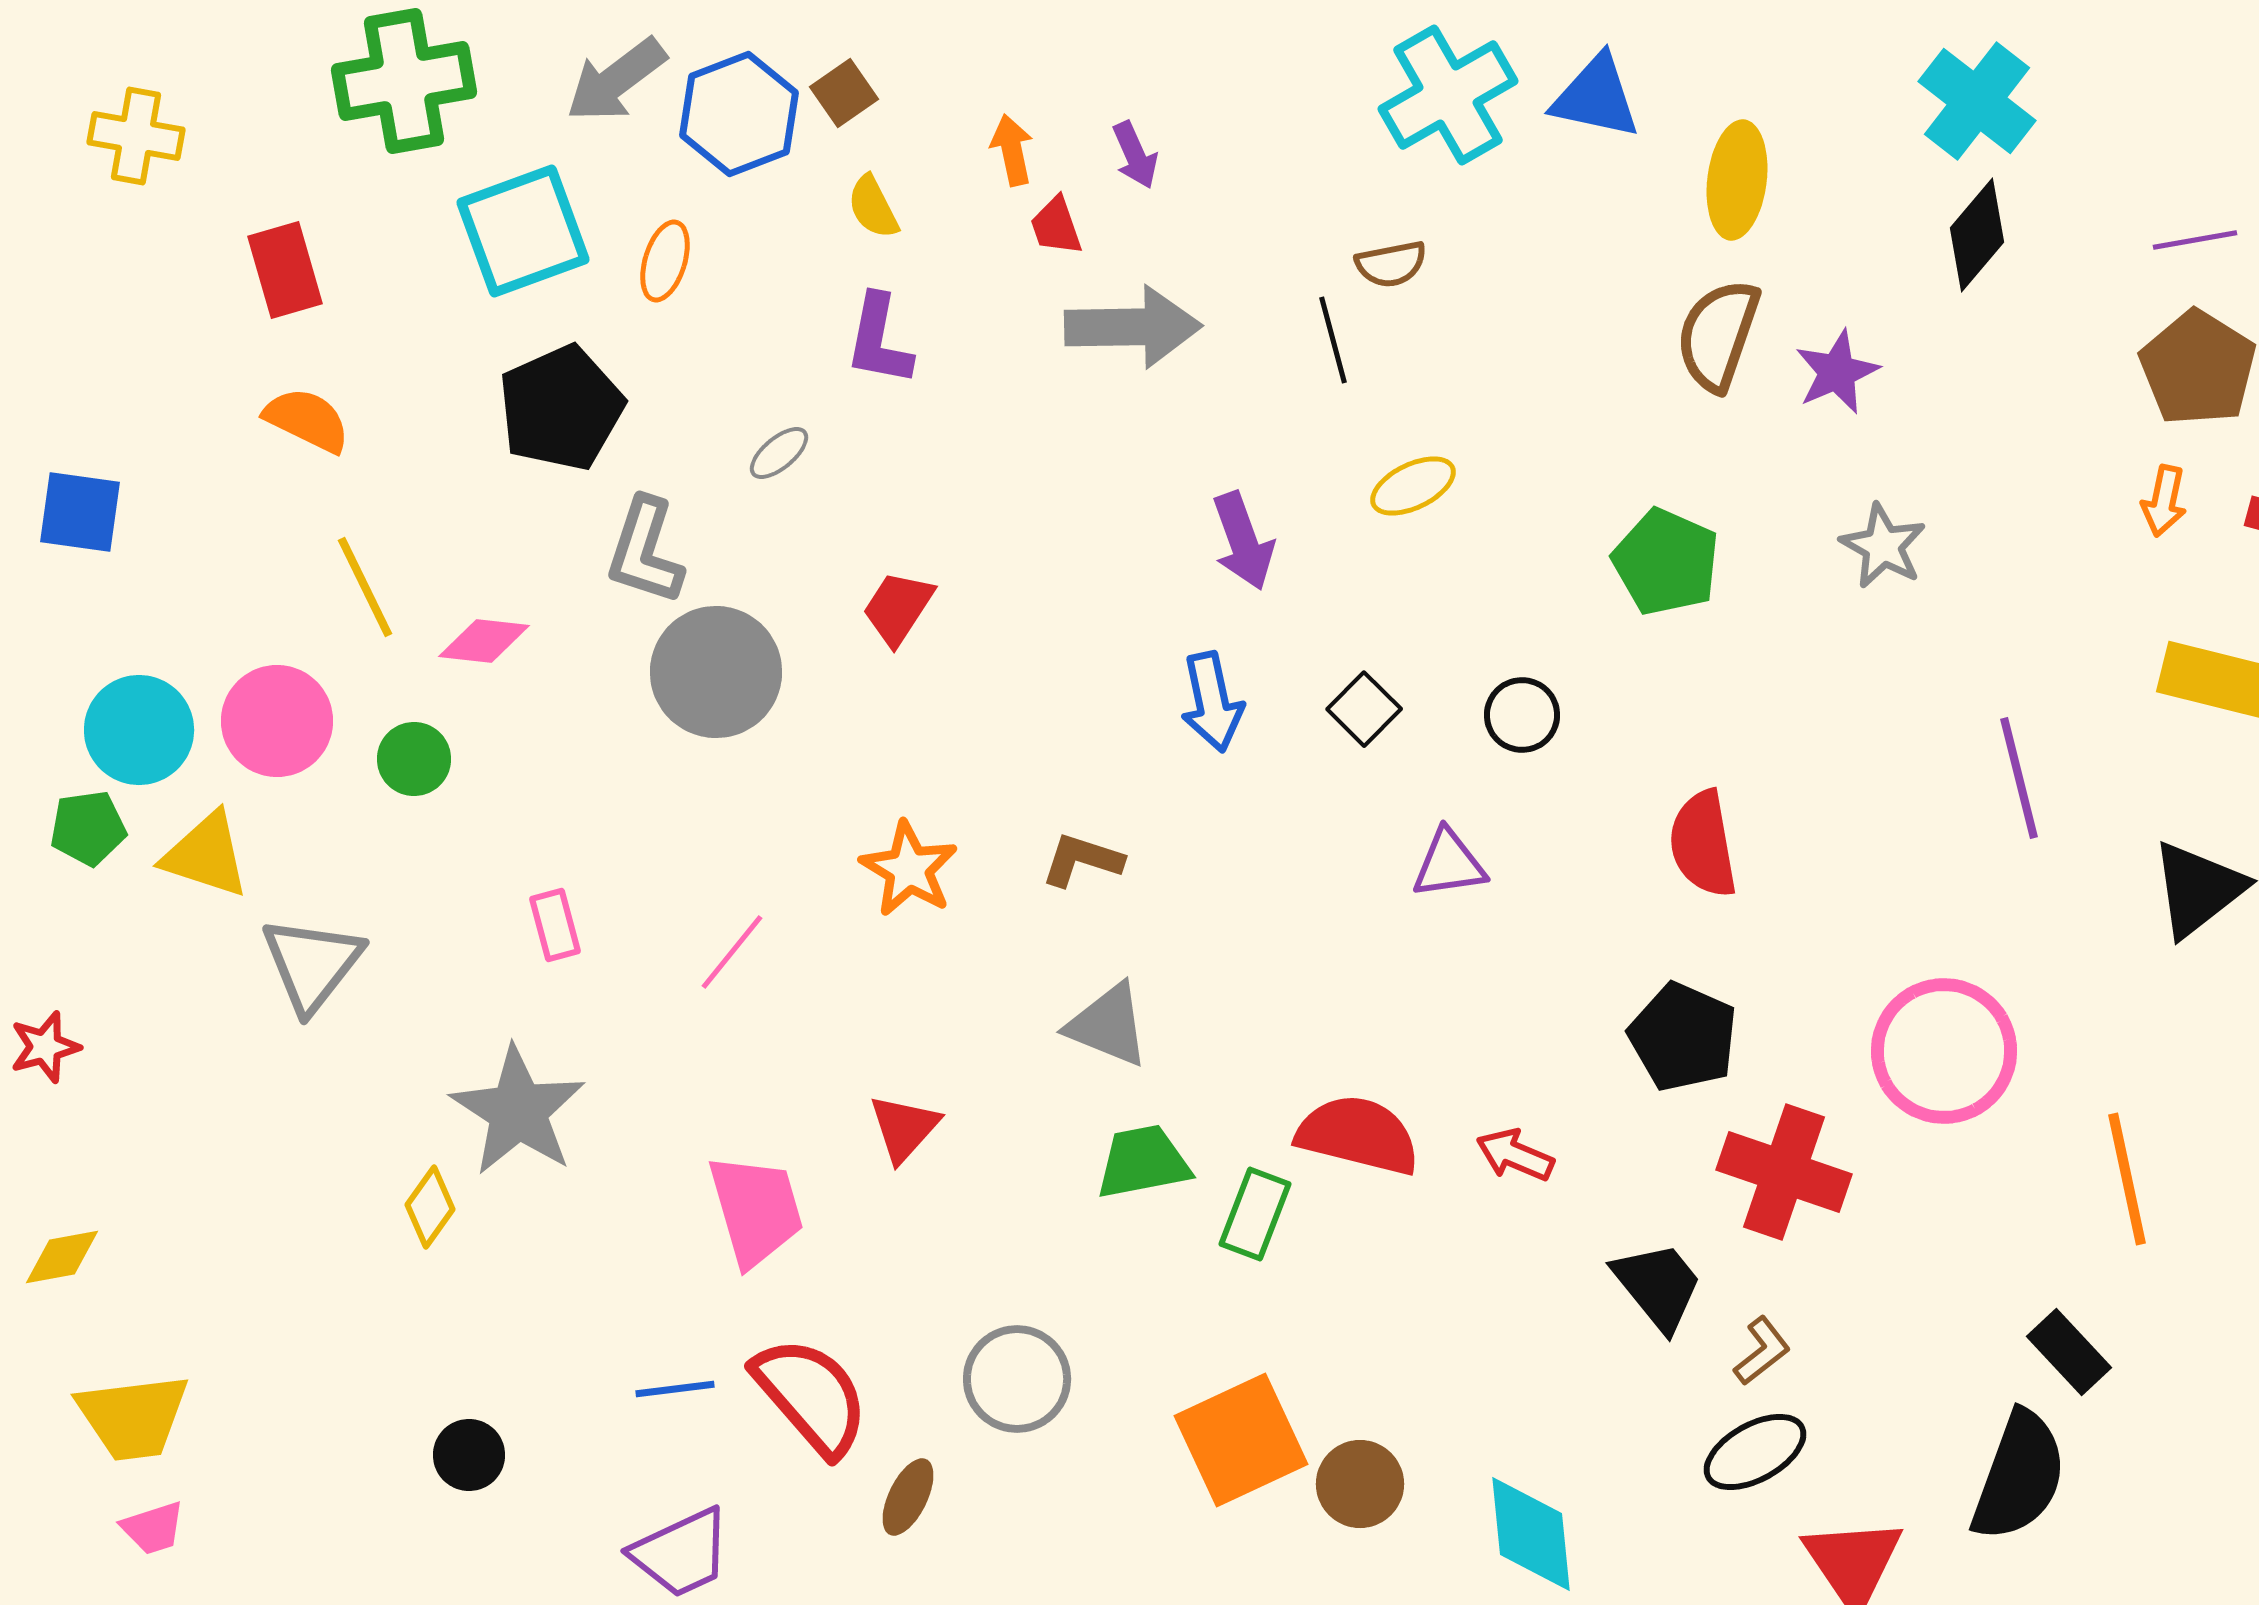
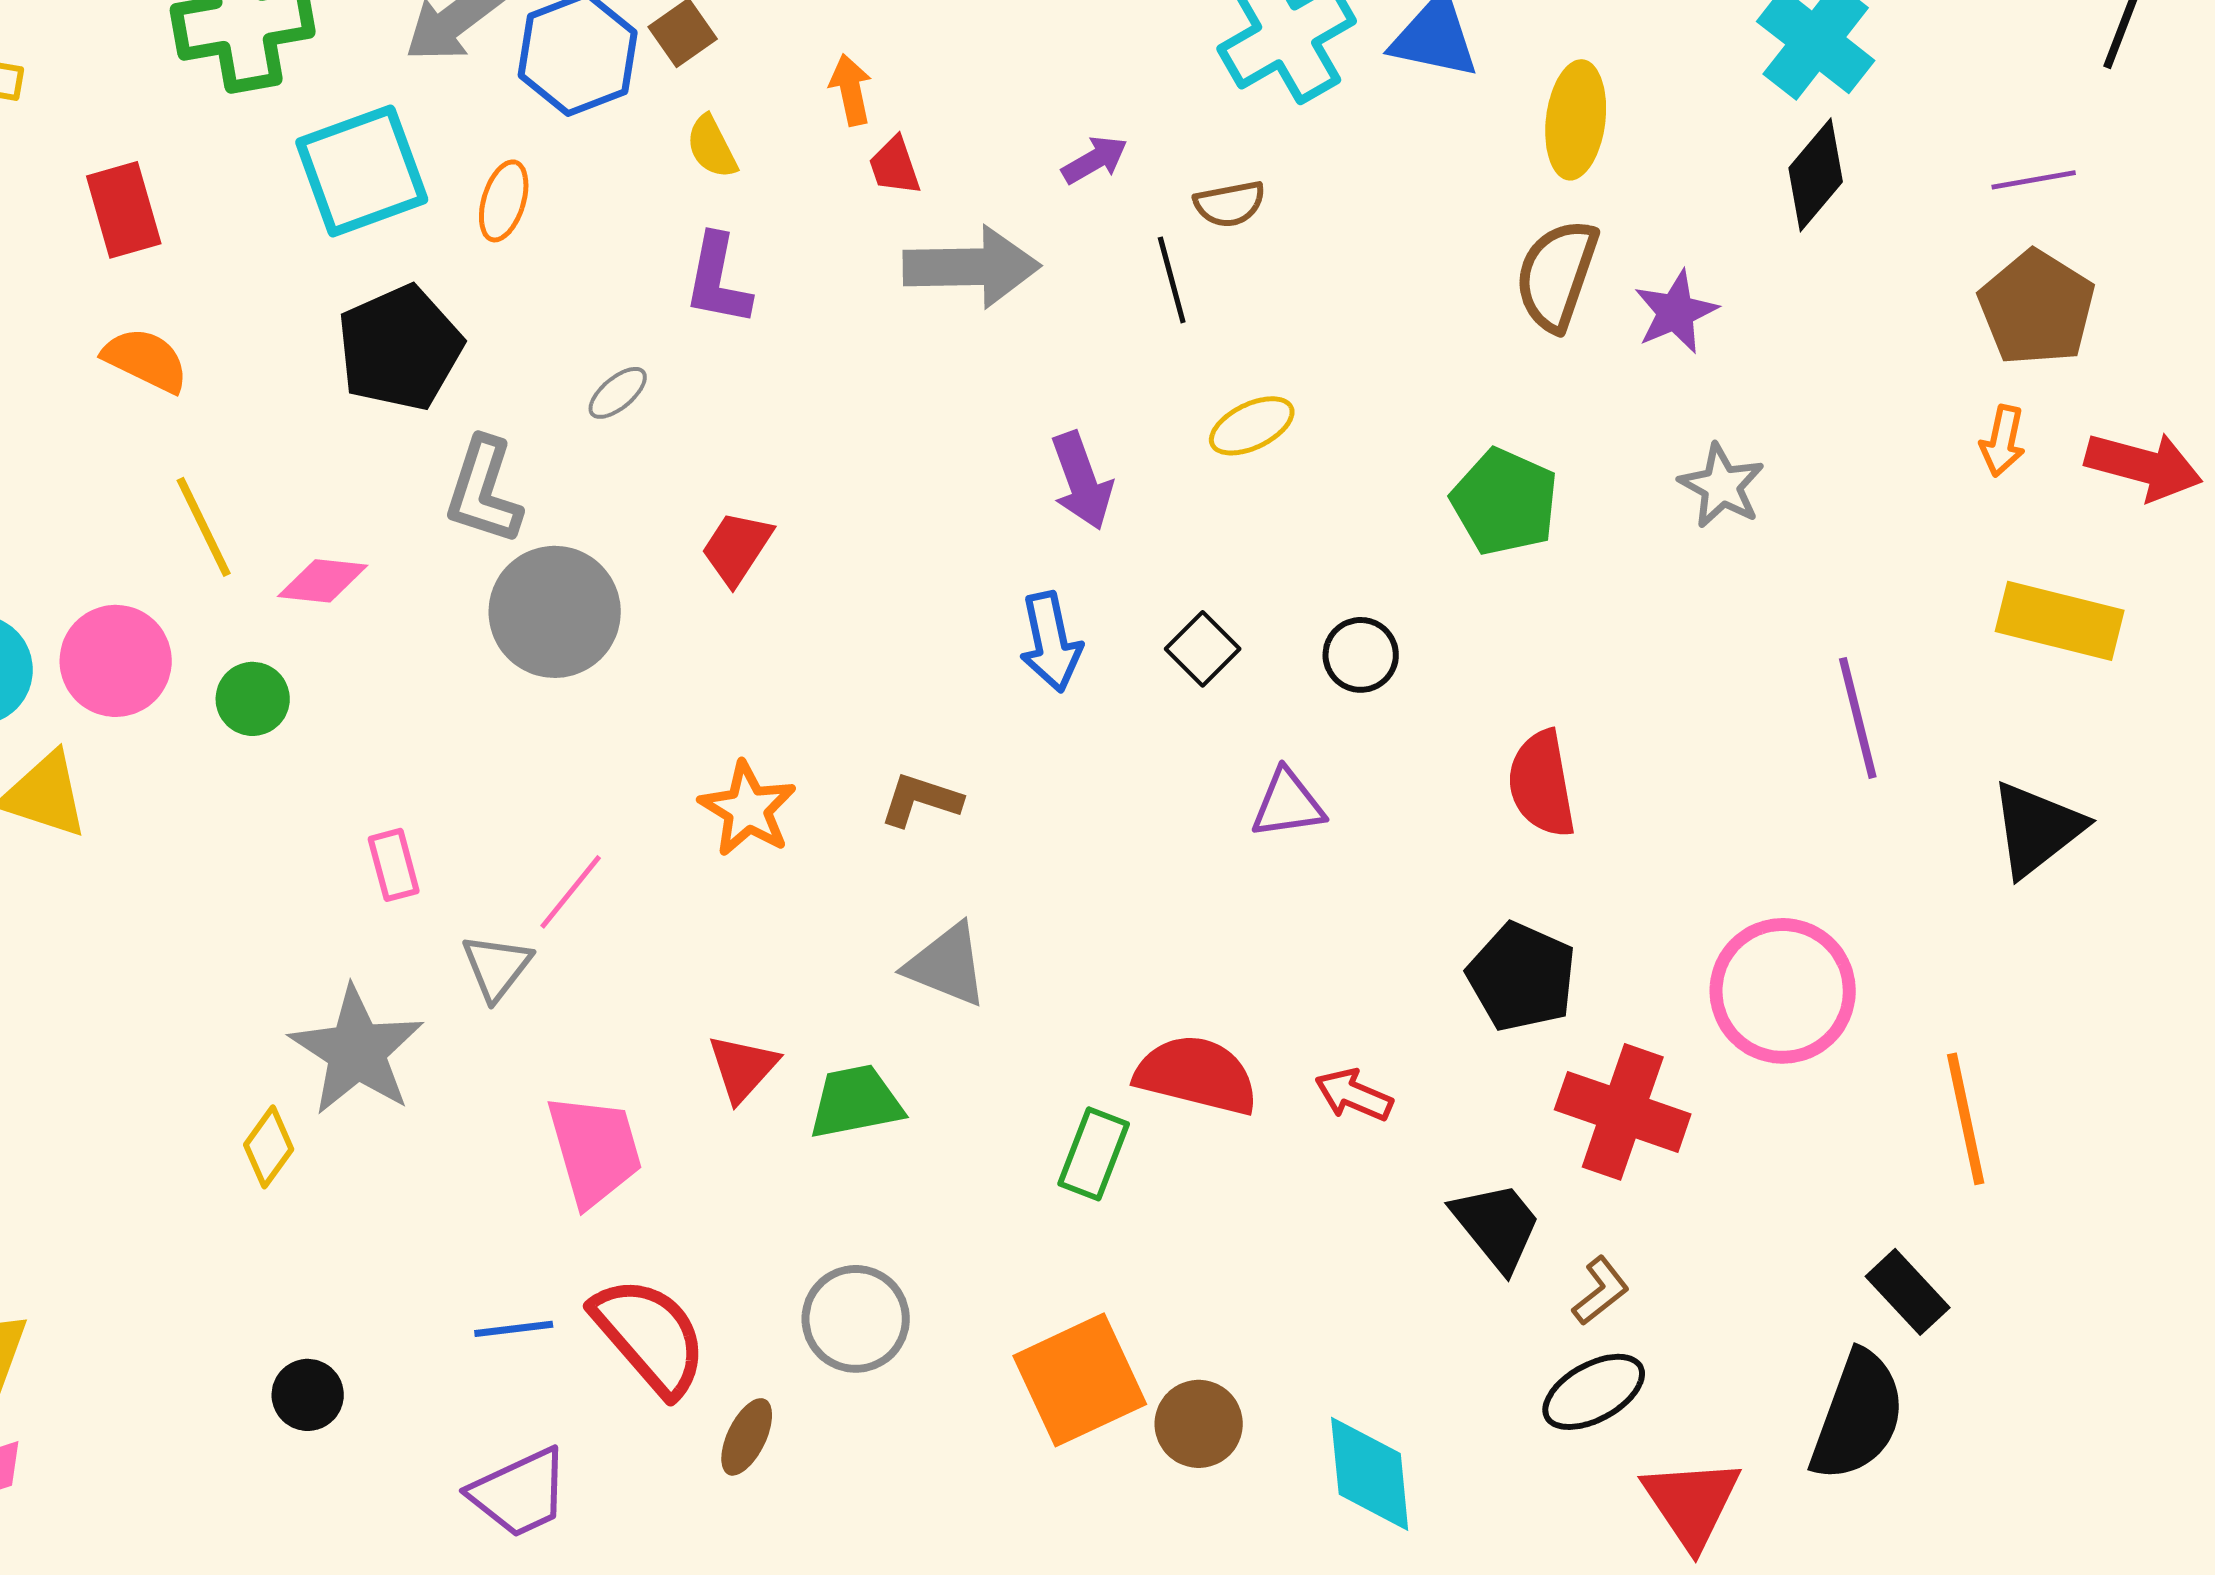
purple arrow: (1135, 155) -> (1095, 160), moved, turned -96
gray triangle: (312, 964) -> (497, 967), moved, size x0.7
green trapezoid: (1143, 1162) -> (856, 1102), moved

